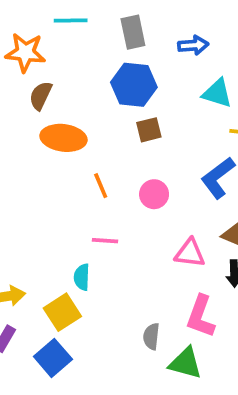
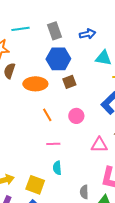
orange ellipse: (63, 138) -> (35, 84), moved
cyan semicircle: (82, 277) -> (57, 168), moved
yellow square: (62, 312) -> (35, 185), turned -30

